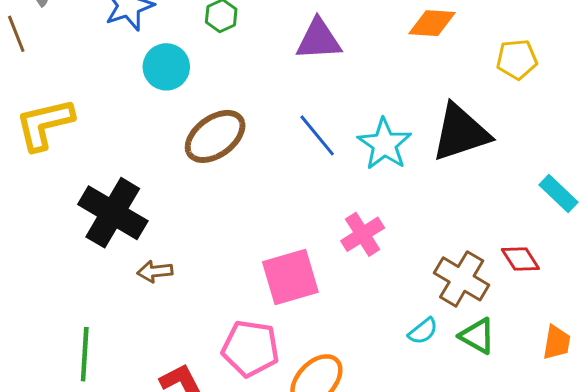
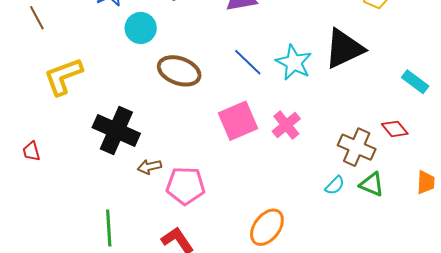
brown ellipse: (215, 136) -> (179, 71), turned 63
pink square: (290, 277) -> (238, 121), moved
pink pentagon: (250, 348) -> (186, 186), moved

